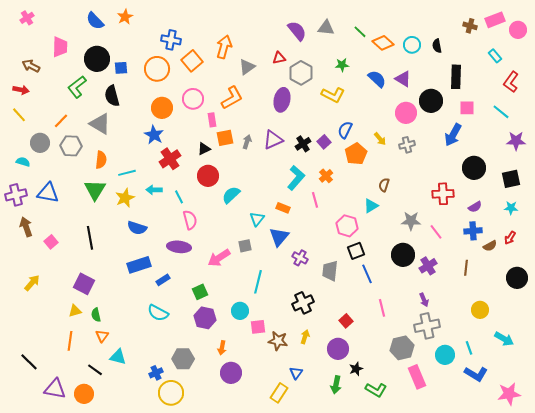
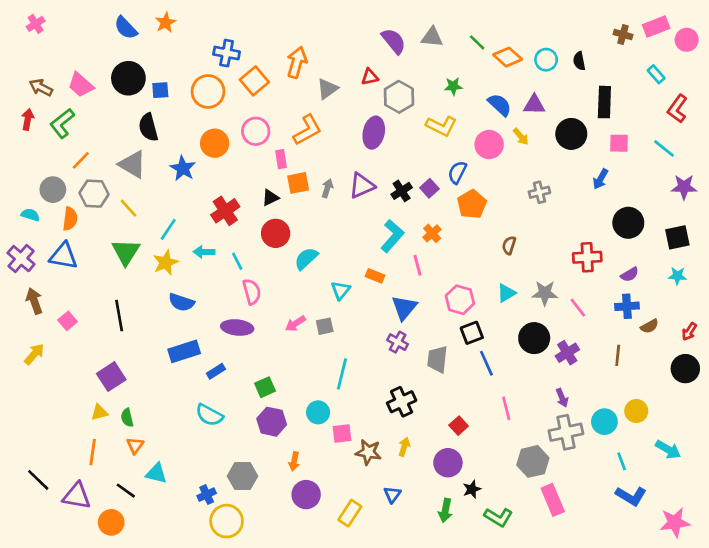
pink trapezoid: (60, 47) -> (81, 85), moved, turned 130
purple triangle: (403, 79) -> (534, 105), turned -30
green L-shape: (77, 87) -> (62, 123), moved
red arrow: (21, 90) -> (28, 119), turned -91
pink circle: (406, 113) -> (489, 145), moved
yellow line: (19, 115) -> (128, 208), moved
blue star: (154, 135) -> (183, 168), moved
blue arrow: (453, 135) -> (600, 179), size x0.7
yellow arrow: (380, 139) -> (521, 137), moved
orange semicircle: (101, 160) -> (70, 219), moved
cyan line: (127, 173) -> (168, 229), turned -42
purple cross: (16, 195) -> (21, 259), turned -35
cyan triangle: (371, 206) -> (506, 293), moved
blue triangle: (279, 237) -> (404, 308), moved
red arrow: (510, 238) -> (689, 331), moved
pink arrow: (219, 258) -> (295, 324), moved, size x0.7
yellow arrow: (32, 283) -> (34, 354), moved
purple square: (84, 284) -> (111, 377), turned 30
cyan circle: (445, 355) -> (604, 422), moved
purple triangle: (55, 389) -> (77, 496), moved
yellow rectangle: (279, 393) -> (350, 513), moved

